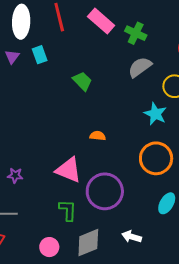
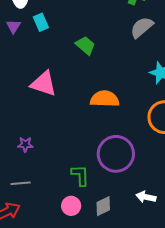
orange semicircle: (98, 136) -> (105, 99), size x1.8
pink triangle: (68, 170) -> (44, 84), moved
gray diamond: (88, 243) -> (103, 206), size x0.7
pink circle: (49, 247) -> (71, 206), moved

